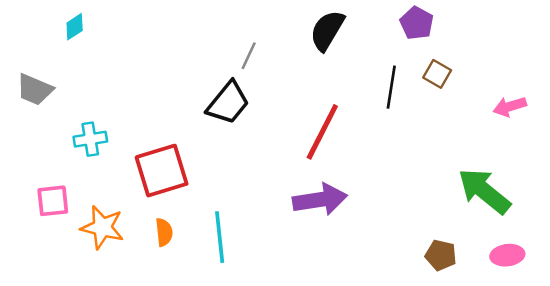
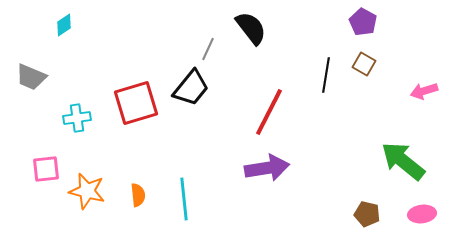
purple pentagon: (417, 23) -> (363, 22), moved
black semicircle: (327, 30) -> (251, 28), moved, turned 111
red square: (162, 171) -> (136, 103), moved

